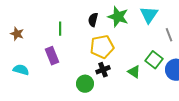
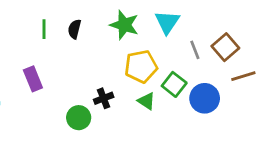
black semicircle: (93, 20) -> (74, 29), moved
green line: (60, 29) -> (44, 29), moved
yellow pentagon: (102, 47) -> (141, 66), moved

